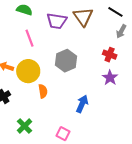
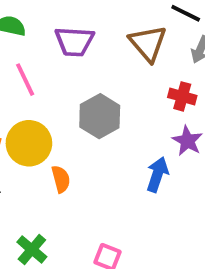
brown triangle: (83, 17) -> (148, 43), moved
blue arrow: (82, 104) -> (157, 174), moved

